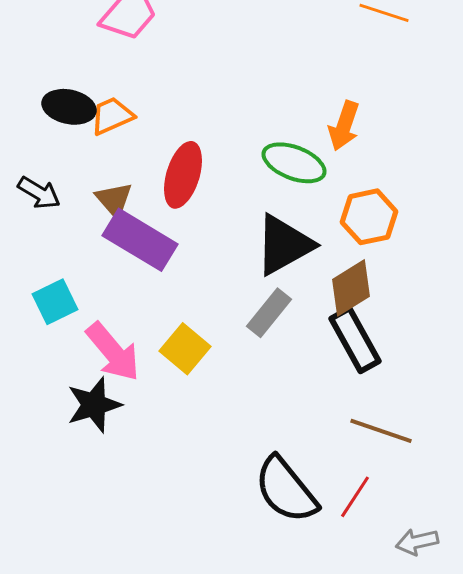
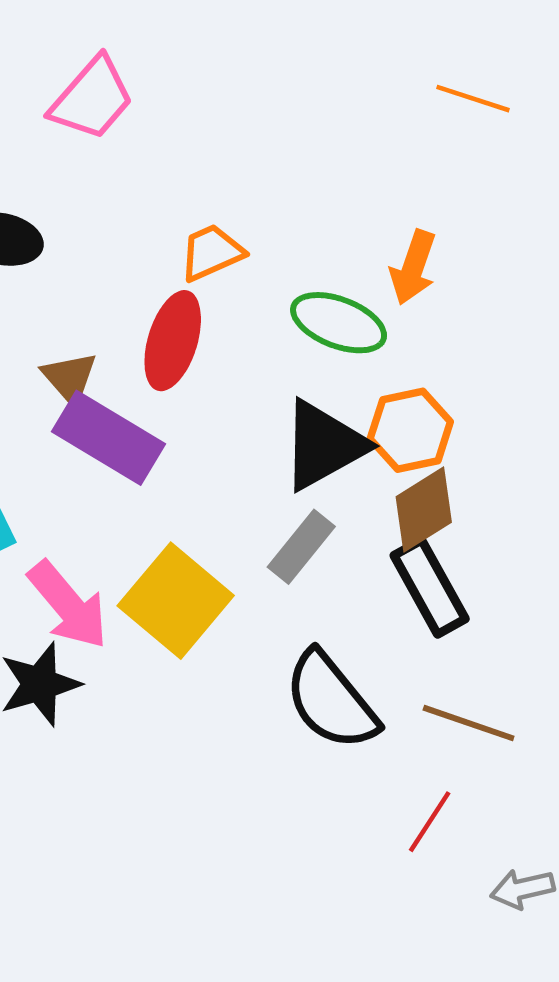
orange trapezoid: (112, 116) -> (212, 252), moved
orange hexagon: (369, 217) -> (410, 430), moved
yellow square: (185, 349) -> (176, 601), size x1.5
black semicircle: (286, 490) -> (331, 701), moved

